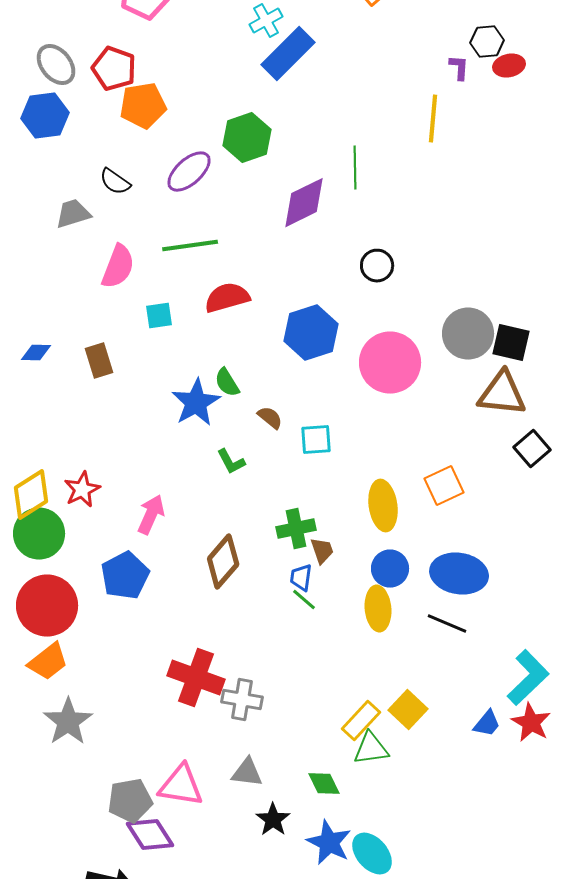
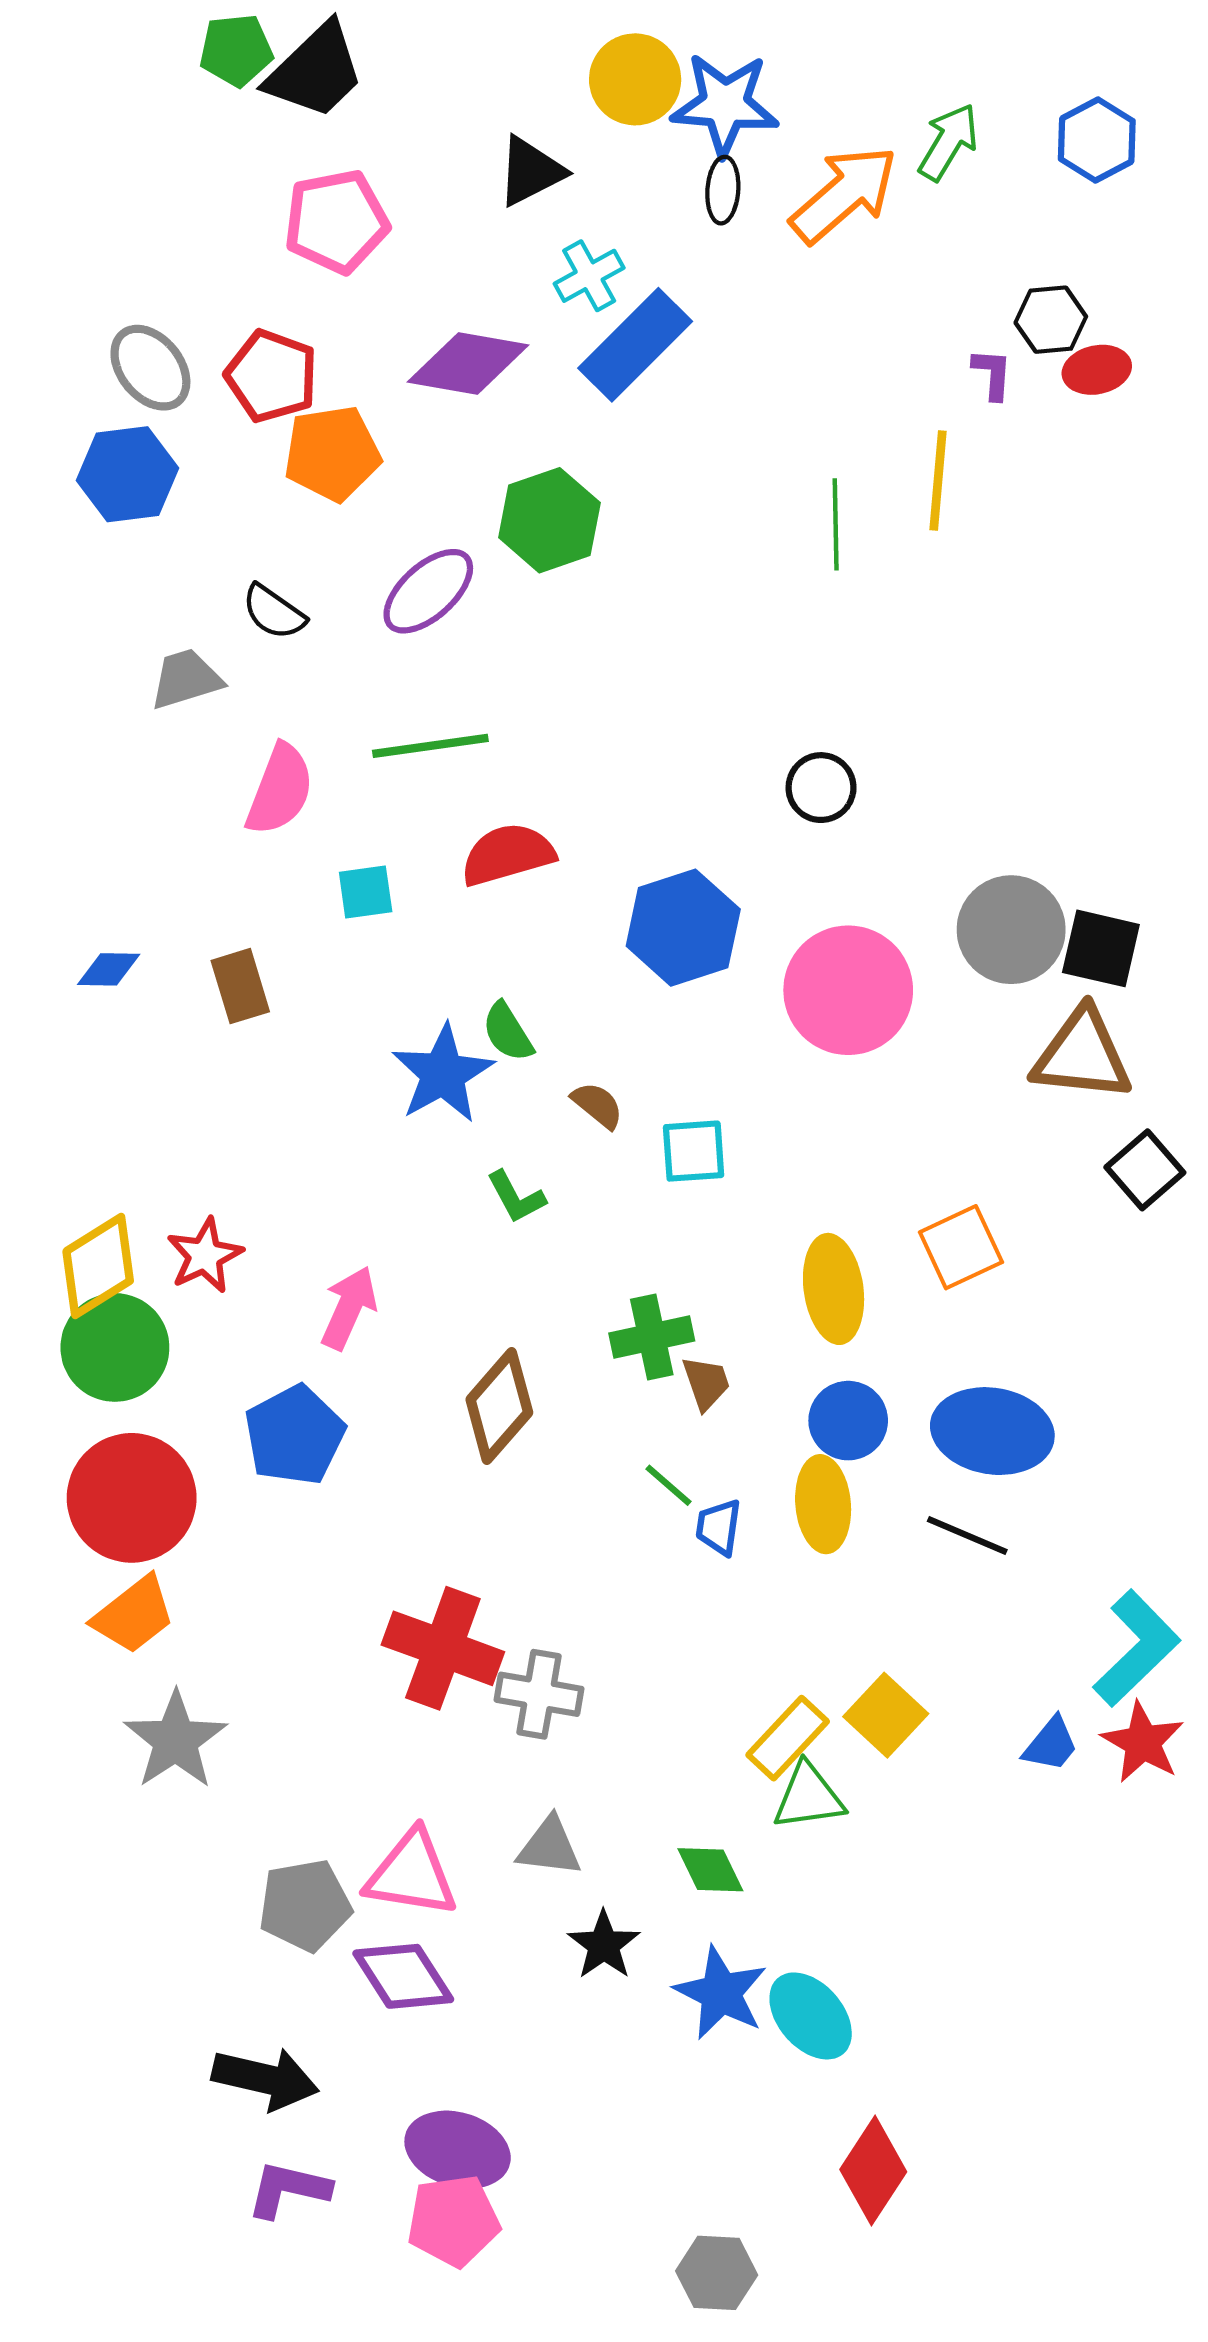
green line: (355, 168) -> (836, 524), moved
purple diamond: (304, 203) -> (468, 364), moved, turned 36
blue trapezoid: (301, 578) -> (719, 1527), moved
purple diamond: (150, 835) -> (403, 1976), moved

